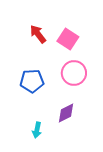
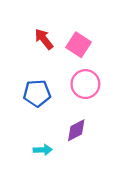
cyan arrow: (37, 130) -> (43, 150), turned -105

